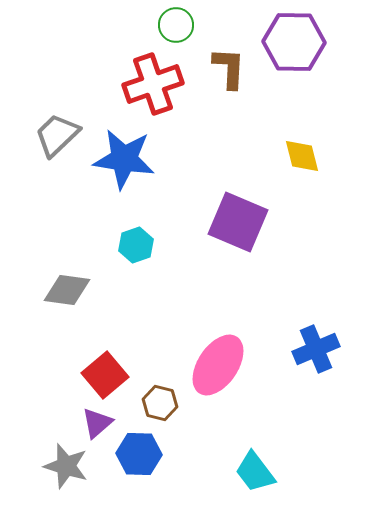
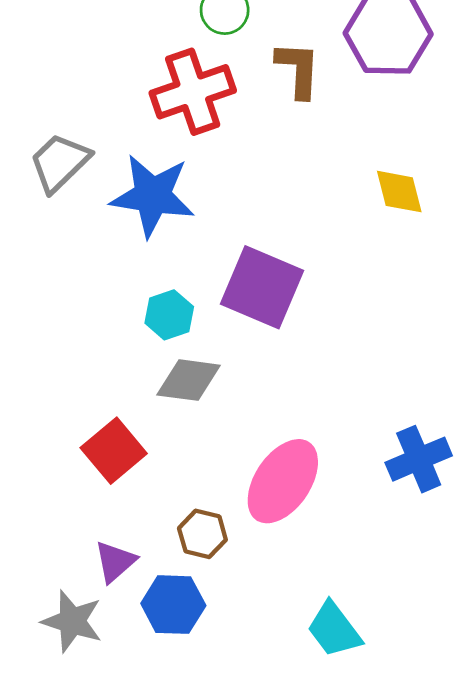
purple square: (238, 222) -> (262, 287), moved
gray diamond: (67, 290) -> (189, 380), moved
red square: (105, 375) -> (114, 451), moved

